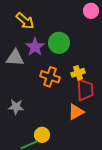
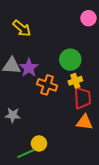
green circle: (59, 43) -> (70, 60), moved
purple star: (35, 47) -> (29, 68), moved
orange triangle: (76, 112) -> (84, 122), moved, turned 36

